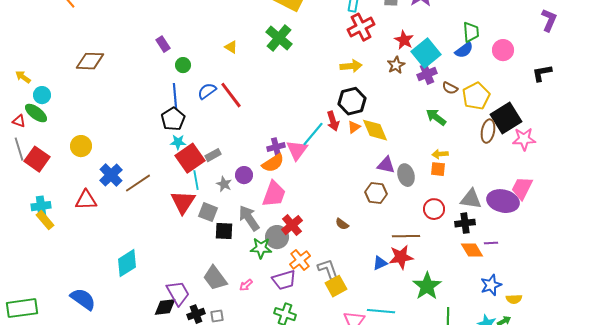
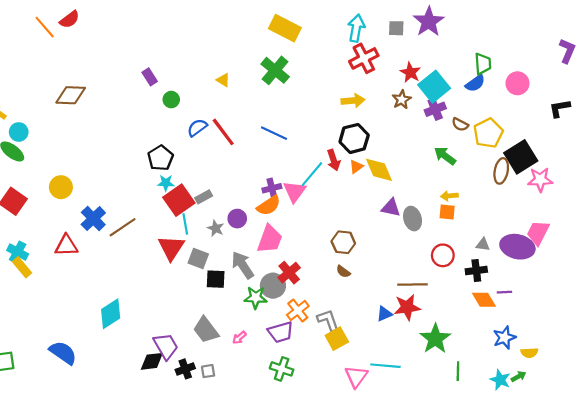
blue line: (175, 96) -> (274, 133), moved, turned -60
brown hexagon: (376, 193) -> (343, 242), moved
gray triangle: (471, 199) -> (483, 245), size x0.6
cyan cross: (41, 206) -> (18, 252), turned 36

